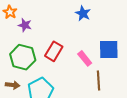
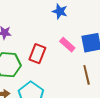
pink rectangle: (85, 58) -> (67, 45), moved

